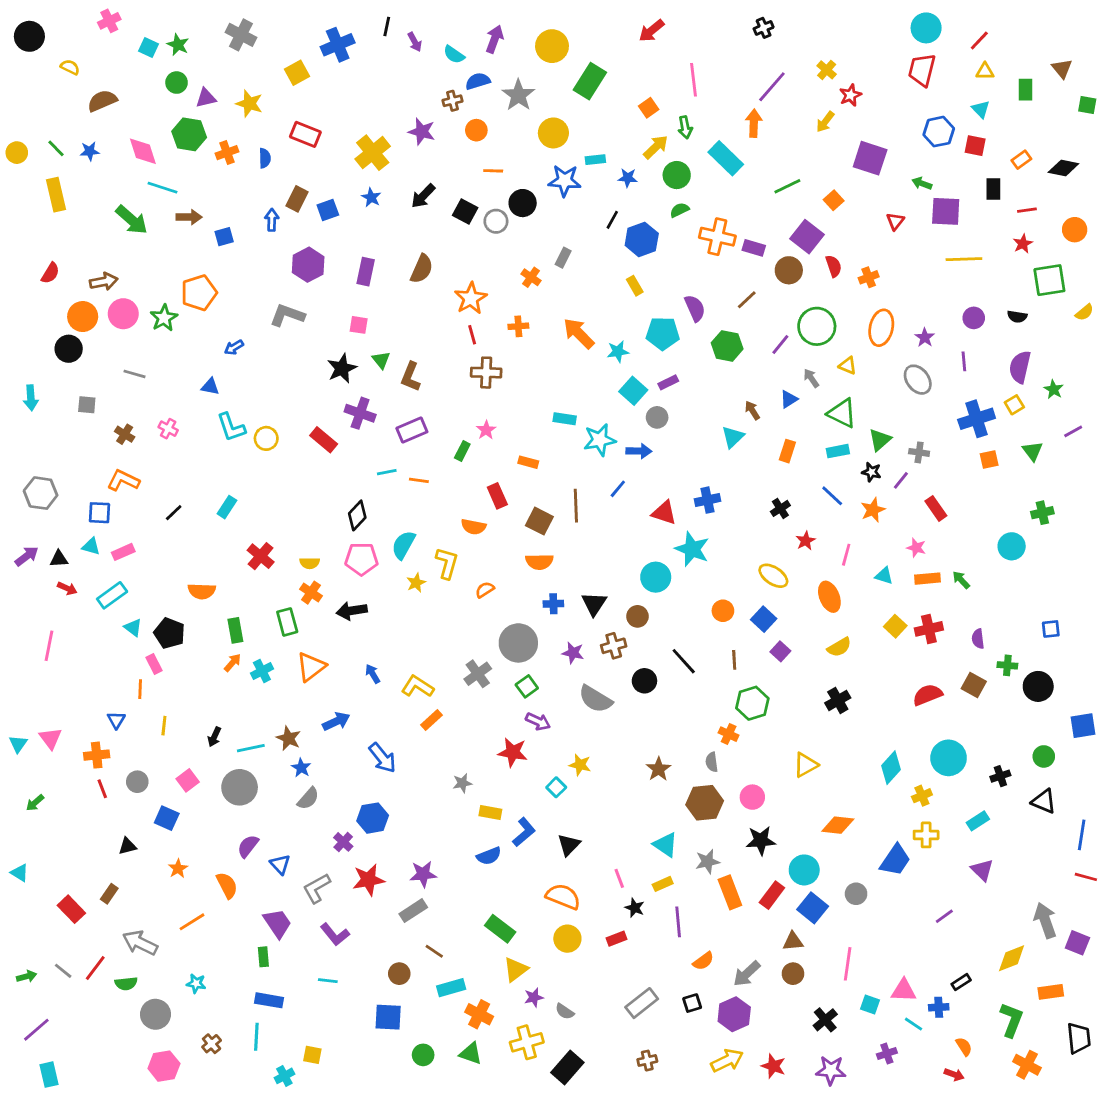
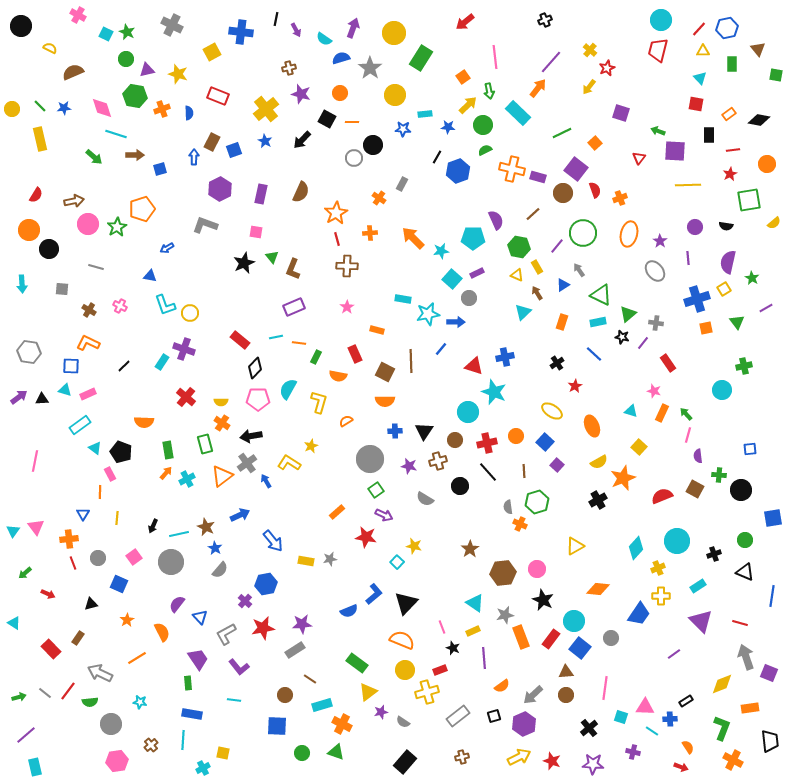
pink cross: (109, 21) -> (78, 15), turned -35
blue cross: (338, 45) -> (241, 32), turned 30
brown cross: (453, 101) -> (289, 68), moved
orange arrow: (754, 123) -> (538, 88), turned 36
blue hexagon: (939, 132) -> (727, 28), moved
purple square: (870, 158) -> (621, 113), size x0.7
blue star: (565, 181) -> (403, 129), size x0.7
black square: (465, 211) -> (327, 119), moved
green arrow: (132, 220) -> (94, 157), size x0.7
yellow rectangle: (635, 286) -> (537, 267), moved
orange circle: (83, 317) -> (29, 230), moved
yellow triangle: (848, 366) -> (517, 275), moved
purple cross: (360, 413) -> (184, 349), moved
red rectangle: (324, 440) -> (240, 340), moved
green rectangle: (462, 451) -> (316, 357), moved
orange star: (873, 510) -> (623, 478), moved, size x1.4
pink line: (846, 555) -> (688, 435), moved
orange rectangle: (927, 579) -> (662, 413), turned -60
yellow star: (416, 583) -> (311, 446), moved
red arrow: (67, 588) -> (48, 594), moved
red cross: (929, 629) -> (487, 443), moved
gray cross: (478, 674) -> (247, 463), moved
yellow L-shape: (417, 686) -> (289, 463), moved
gray semicircle: (595, 699) -> (425, 499), size x0.7
orange rectangle: (432, 720) -> (337, 512), moved
gray semicircle: (712, 762) -> (508, 507), moved
yellow rectangle: (490, 813) -> (306, 561), moved
black star: (761, 841) -> (543, 600), turned 30
black triangle: (569, 845) -> (406, 603), size x1.4
purple triangle: (982, 870) -> (701, 621), size x1.4
red line: (1086, 877) -> (740, 623), moved
yellow cross: (527, 1042) -> (427, 692), moved
purple cross: (887, 1053) -> (633, 752), turned 32

